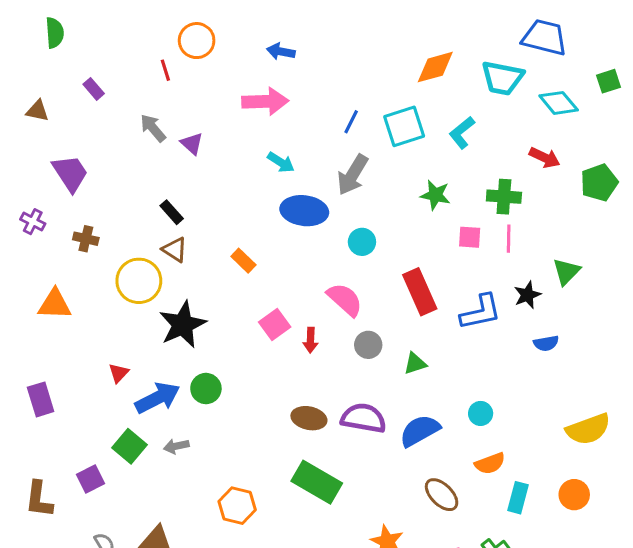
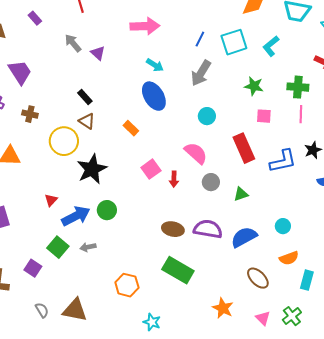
blue ellipse: (304, 211) -> (154, 96), moved, turned 52
pink square: (470, 237) -> (264, 116), moved
purple square: (90, 479) -> (33, 268), turned -30

